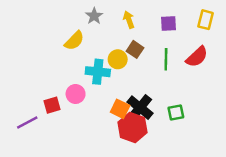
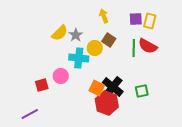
gray star: (94, 16) -> (76, 35), moved
yellow rectangle: (206, 20) -> (150, 21), moved
red semicircle: (197, 57) -> (148, 46), moved, turned 72
purple line: (27, 122) -> (30, 114), moved

